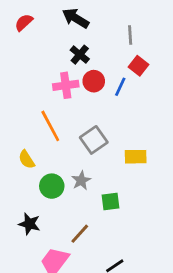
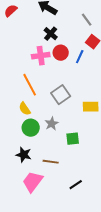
gray line: (130, 35) -> (87, 20), turned -32
yellow semicircle: (27, 160) -> (25, 109), moved
black star: (29, 224) -> (24, 155), moved
brown line: (80, 234) -> (51, 162), turned 56

